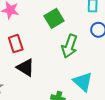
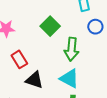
cyan triangle: (83, 82) -> (69, 78), moved

